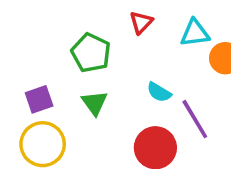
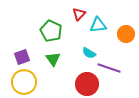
cyan triangle: (195, 33) -> (98, 25), moved
purple line: (195, 119) -> (109, 68), turned -40

